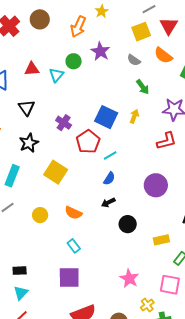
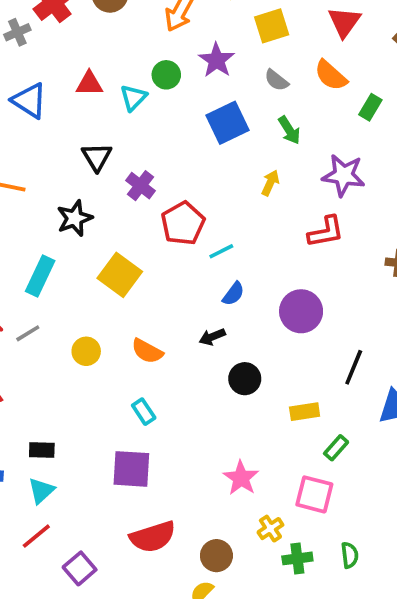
yellow square: (141, 32) -> (272, 26), moved
black triangle: (27, 108) -> (97, 157), moved
blue square: (106, 117) -> (228, 123), moved, turned 35
blue semicircle: (109, 179) -> (233, 294), moved

